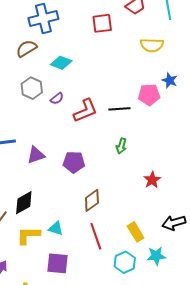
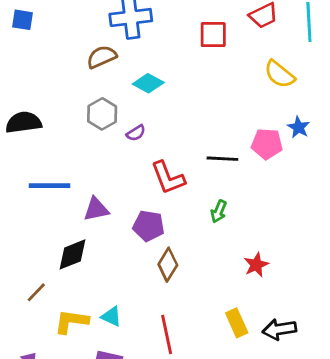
yellow semicircle: (152, 45) -> (279, 74), turned 30
red L-shape: (85, 111) -> (168, 178), moved, turned 84
brown diamond: (92, 200) -> (168, 265), moved, turned -30
black diamond: (24, 203) -> (73, 254), moved
yellow rectangle: (136, 232) -> (237, 323), moved

